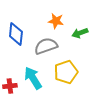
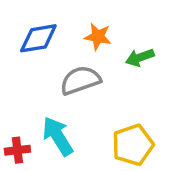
blue diamond: (16, 34) -> (38, 38), moved, turned 75
yellow pentagon: (66, 72) -> (133, 145), moved

